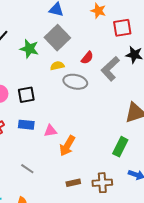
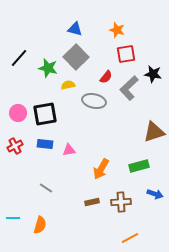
red square: (122, 28) -> (126, 54), moved
yellow semicircle: (57, 66) -> (68, 85), moved
black square: (26, 95) -> (45, 114), size x1.4
orange arrow: (67, 146) -> (101, 169), moved
green rectangle: (120, 147) -> (139, 166), turned 48

